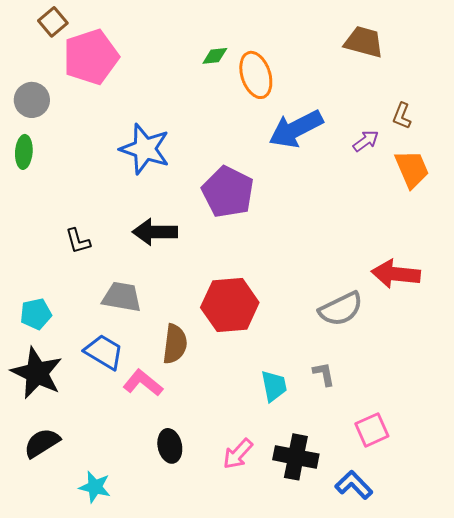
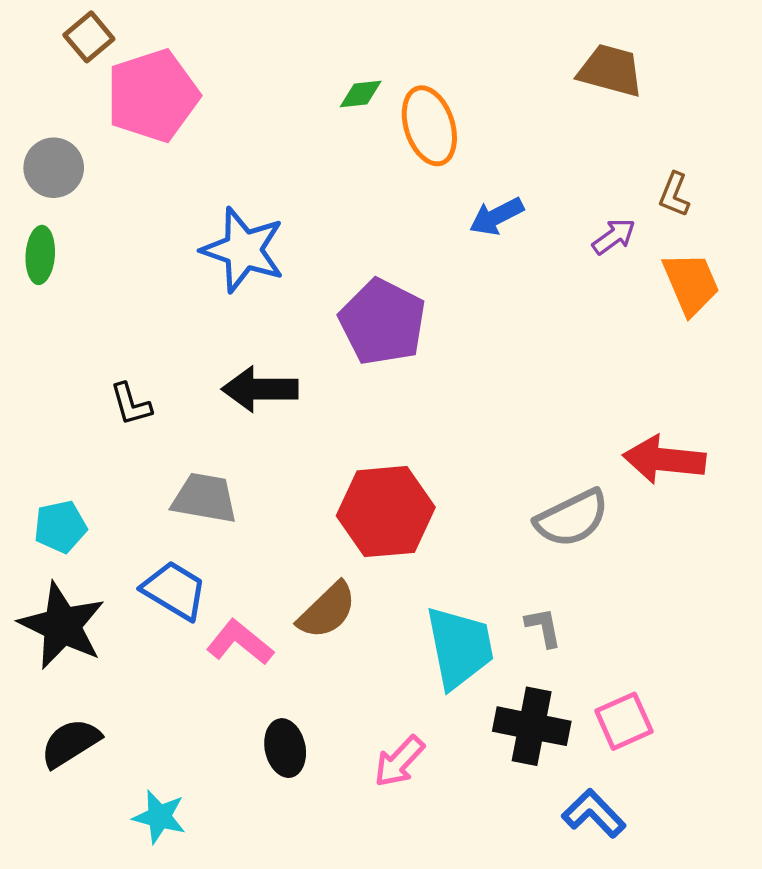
blue arrow: (296, 129) -> (496, 216), size x0.6
brown semicircle: (175, 344) -> (327, 611), moved, turned 39
cyan trapezoid: (274, 386) -> (460, 647), size x1.6
black cross: (296, 457) -> (532, 726), moved

